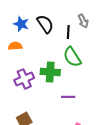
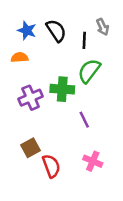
green semicircle: (72, 57) -> (89, 71), turned 70
purple line: (68, 97) -> (84, 120), turned 64

